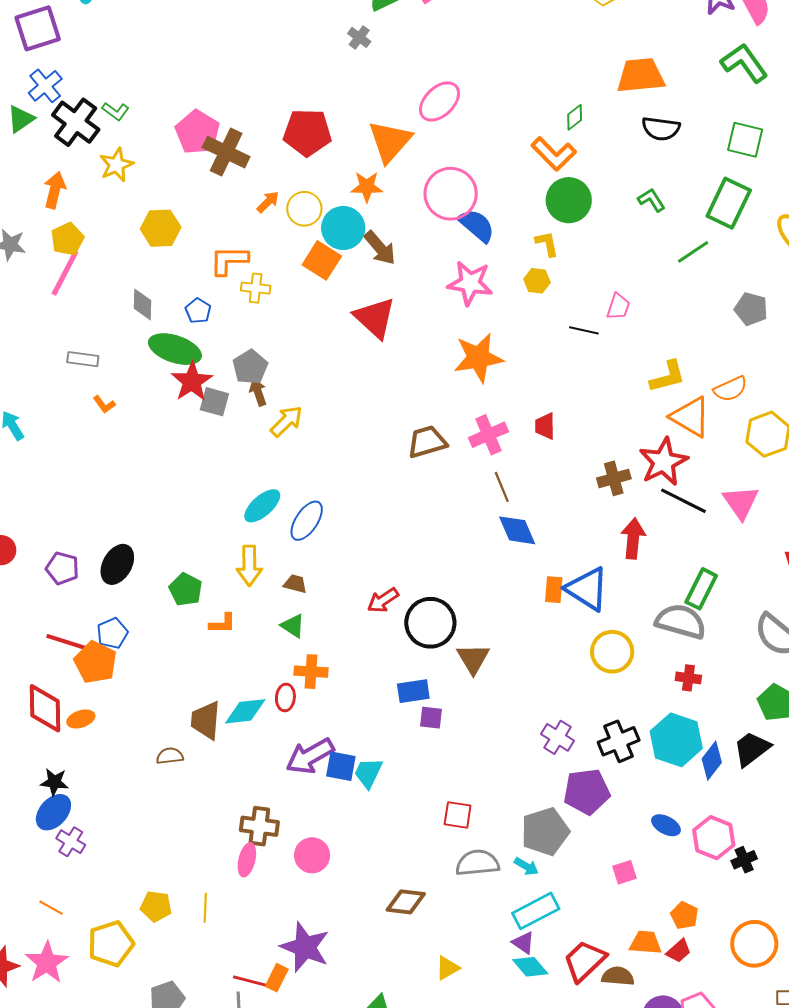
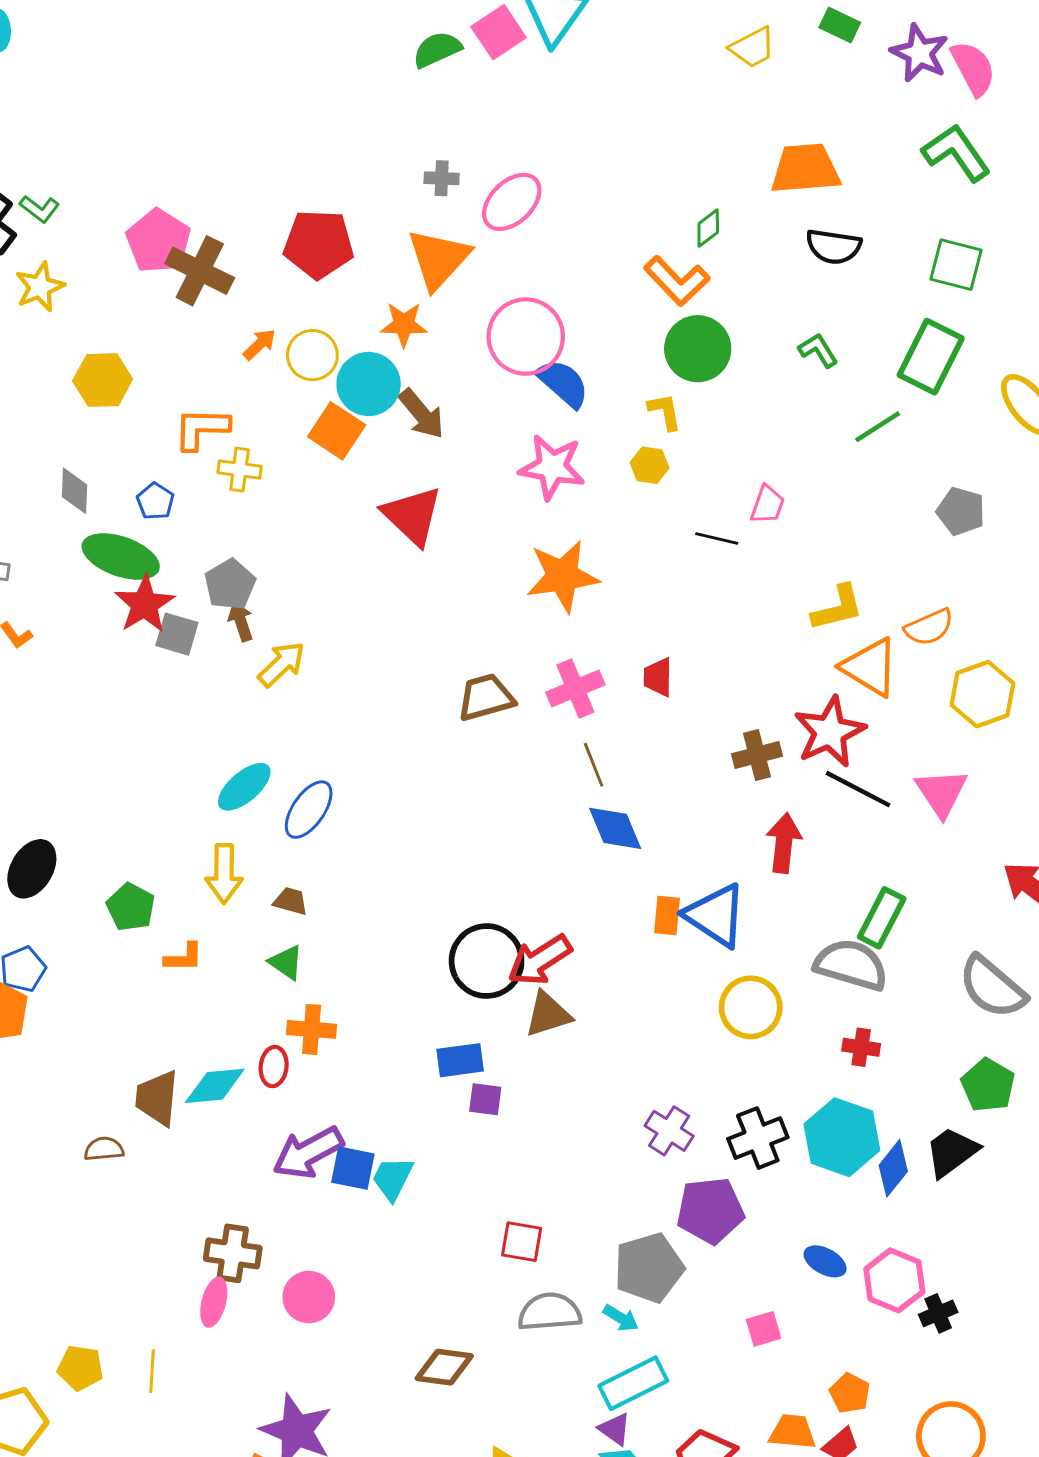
gray cross: (359, 37) -> (442, 178), moved, turned -35
red arrow: (383, 600) -> (540, 960), moved, size x1.4
brown triangle: (473, 659) -> (548, 1014), turned 42

